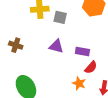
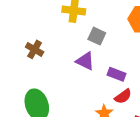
gray square: (60, 17) -> (97, 36), moved

